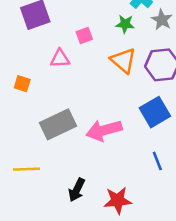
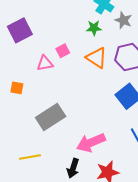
pink square: (84, 35) -> (63, 51), moved
pink arrow: (104, 130) -> (91, 143), moved

